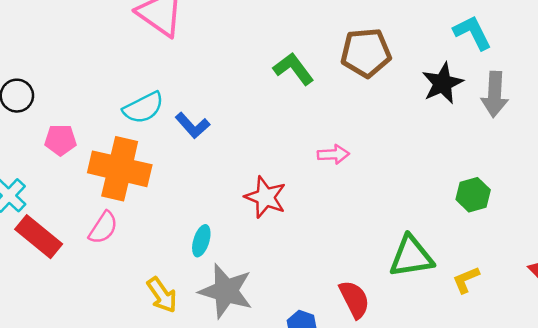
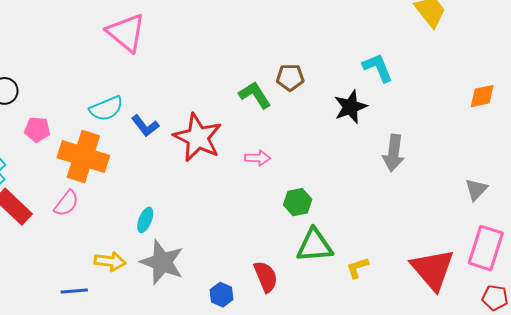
brown pentagon: (366, 53) -> (290, 77), size x0.7
green L-shape: (293, 69) -> (255, 95), moved
gray arrow: (495, 94) -> (394, 153), moved
green hexagon: (473, 195) -> (298, 202), moved
red star: (265, 197) -> (198, 138), moved, size x1.4
yellow arrow: (162, 295) -> (110, 261), turned -52

